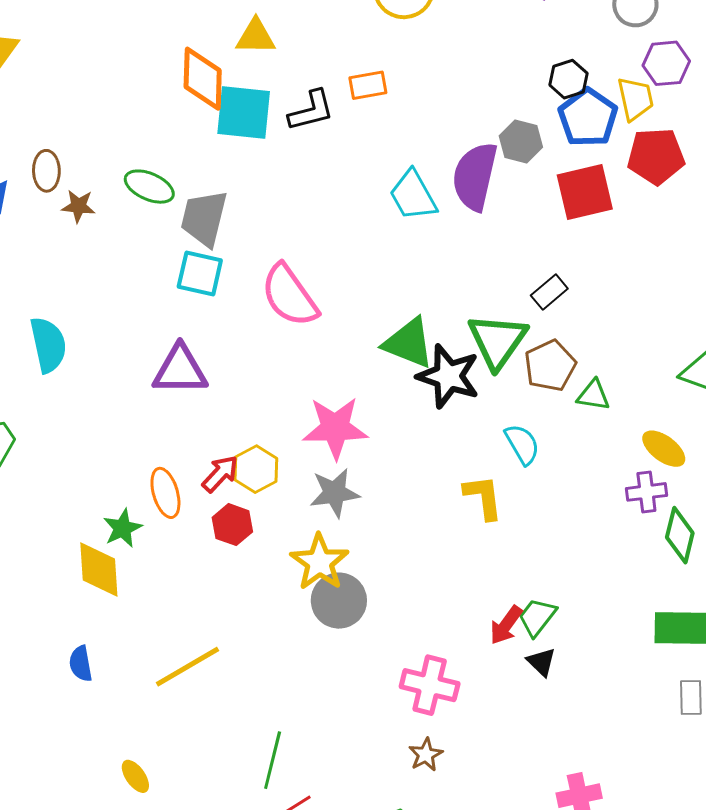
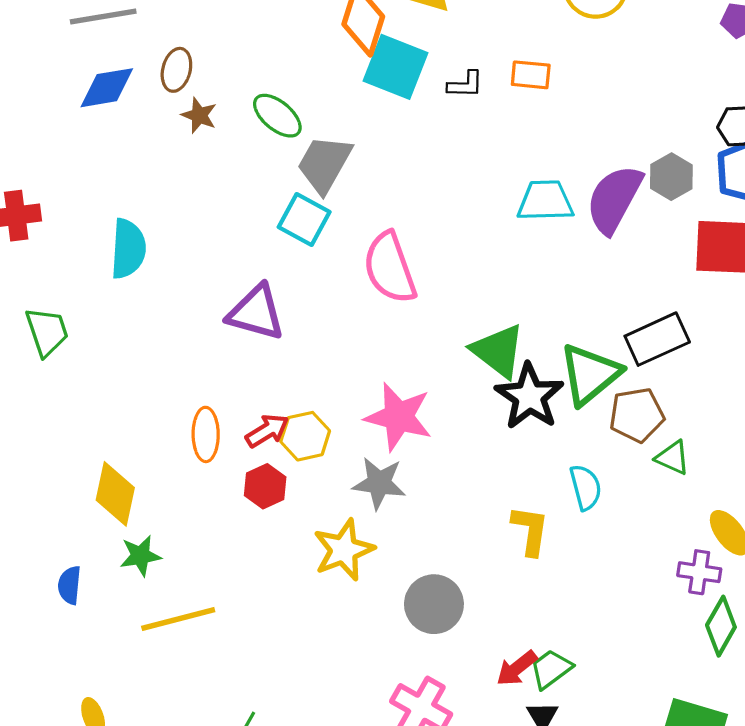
black L-shape: (311, 111) -> (465, 85), size x0.7
cyan trapezoid: (413, 195) -> (545, 201), turned 102
black rectangle: (549, 292) -> (657, 339), size x1.6
green star: (123, 528) -> (140, 556), moved
gray circle: (339, 601) -> (434, 604), moved

